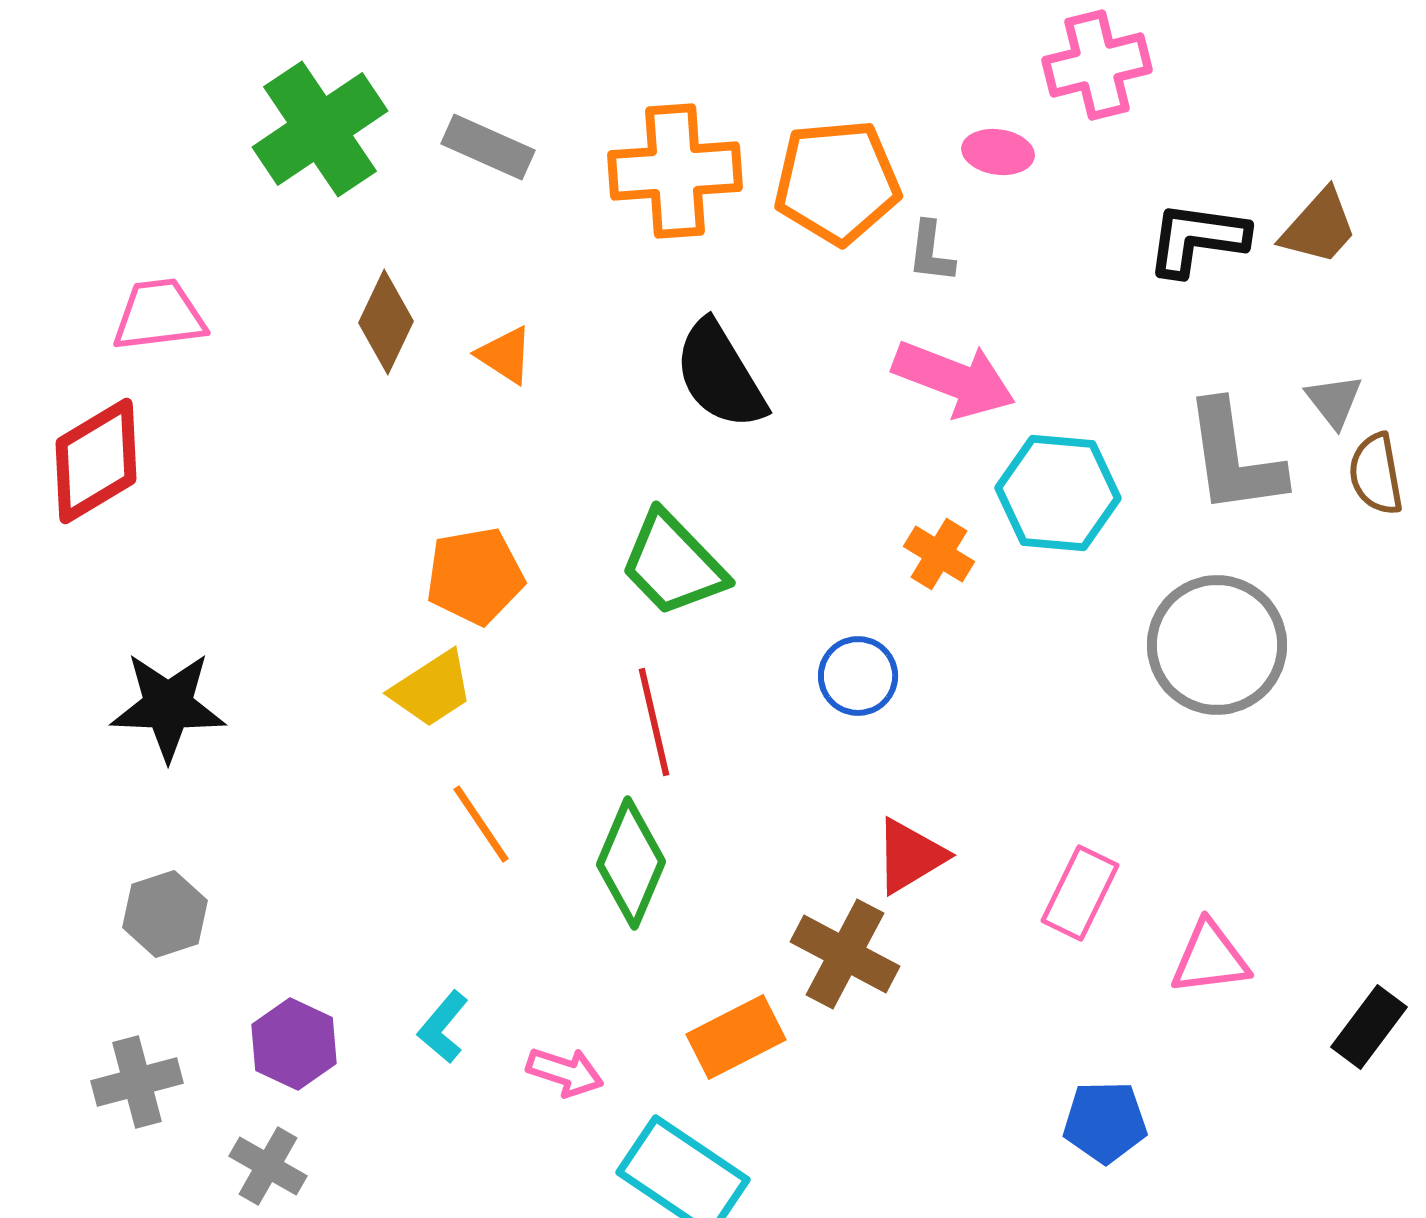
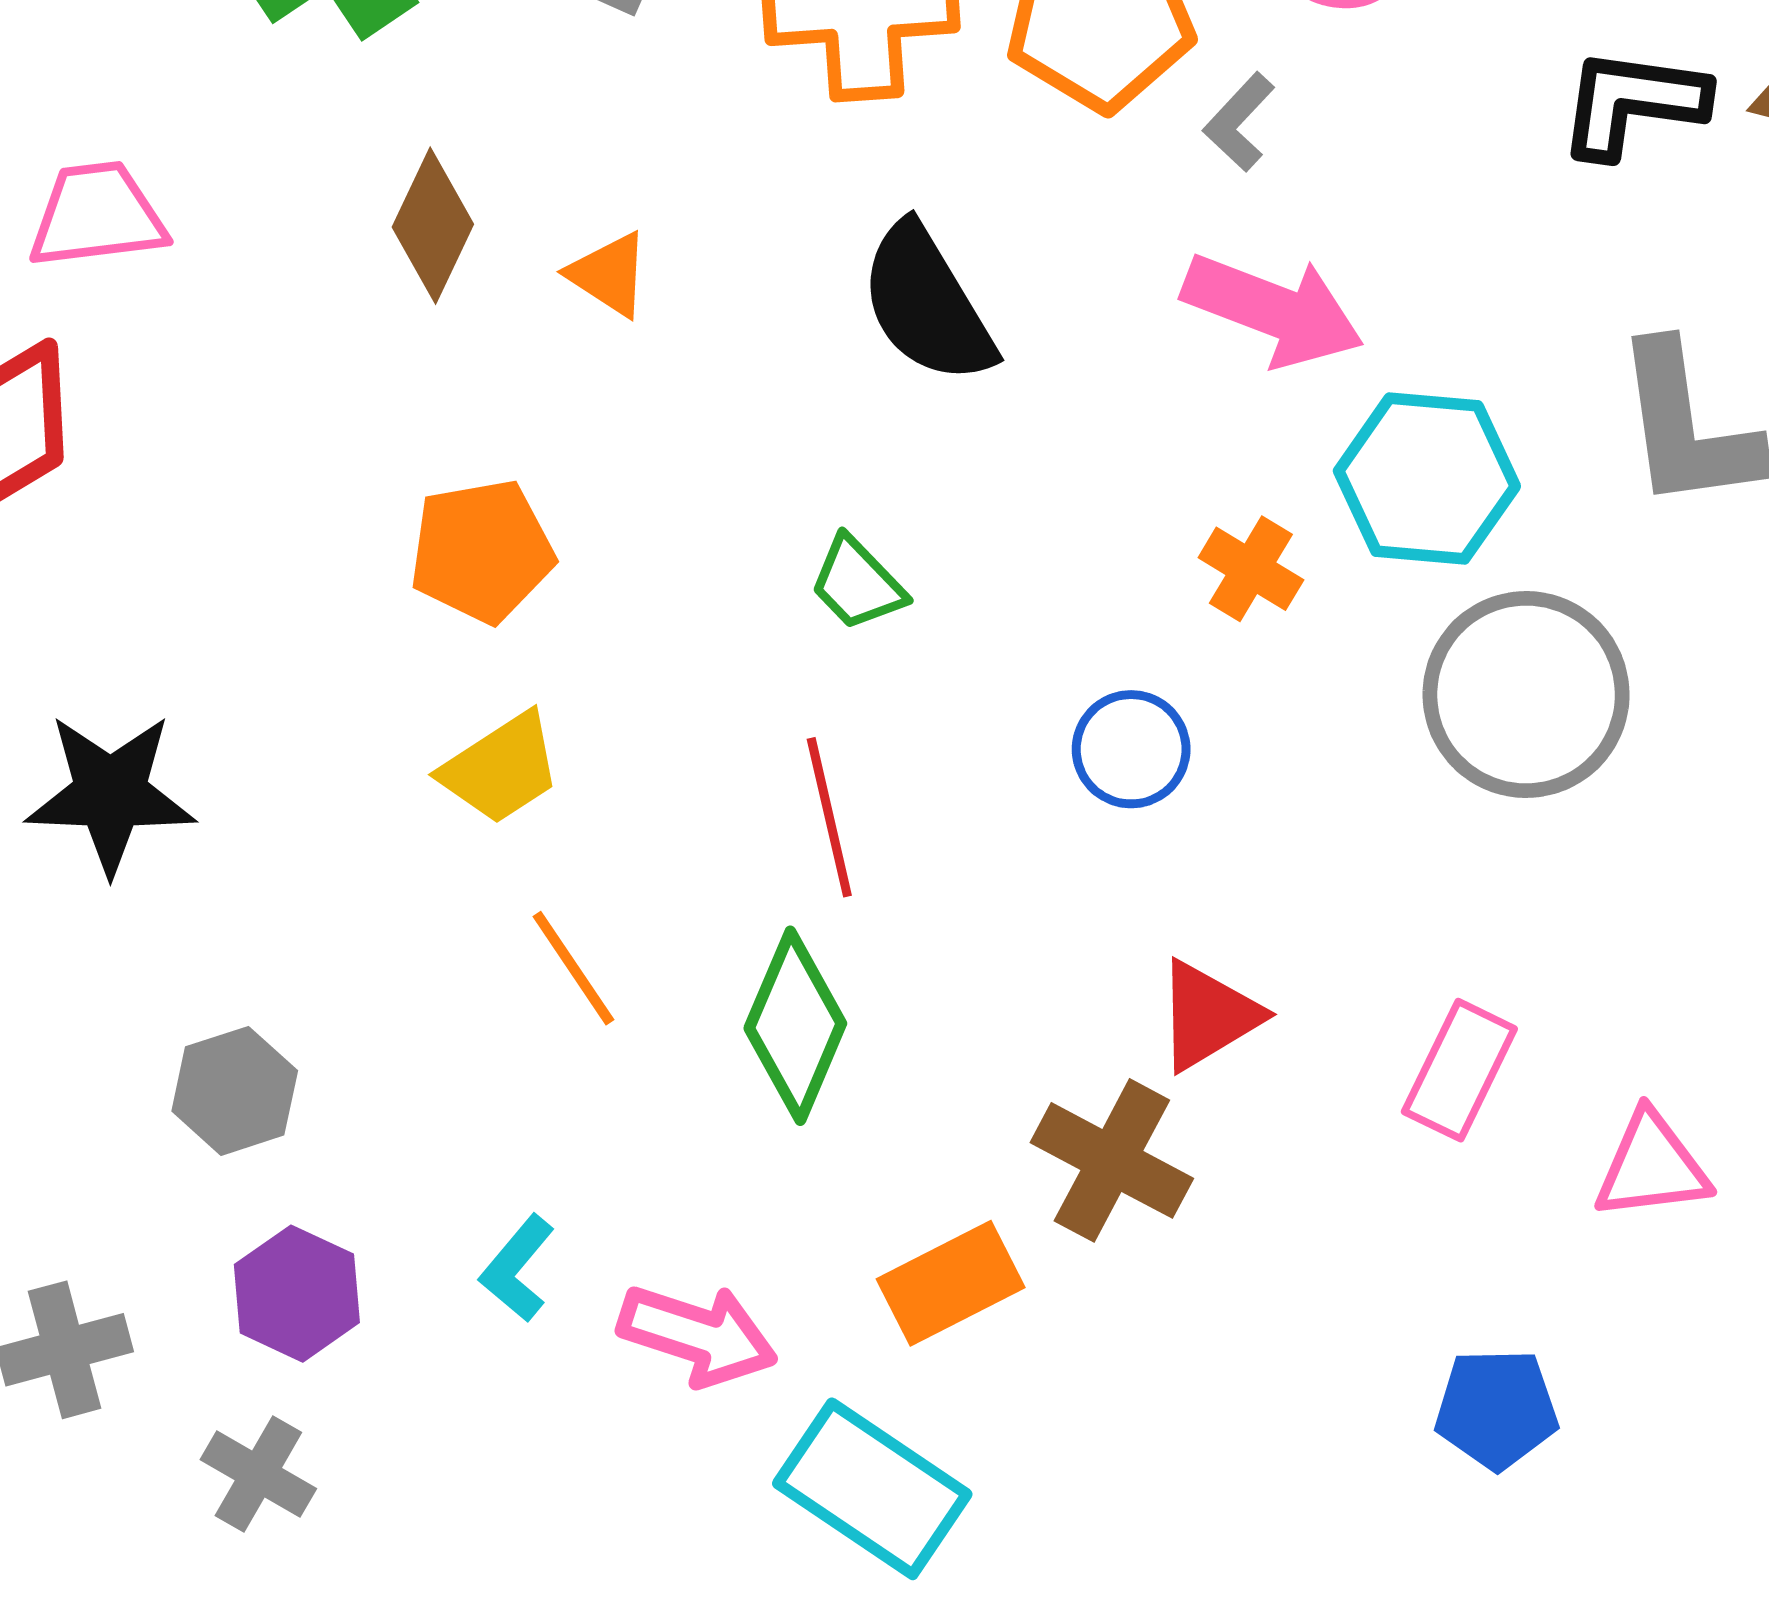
gray L-shape: (931, 252) -> (1239, 122), turned 36
green trapezoid: (673, 564) -> (857, 584), size x0.6
orange pentagon: (475, 576) -> (482, 551), moved
gray circle: (1217, 645) -> (1526, 694), moved
gray hexagon: (165, 914) -> (235, 1091), moved
pink arrow: (565, 1072) -> (698, 1335), size x1.4

